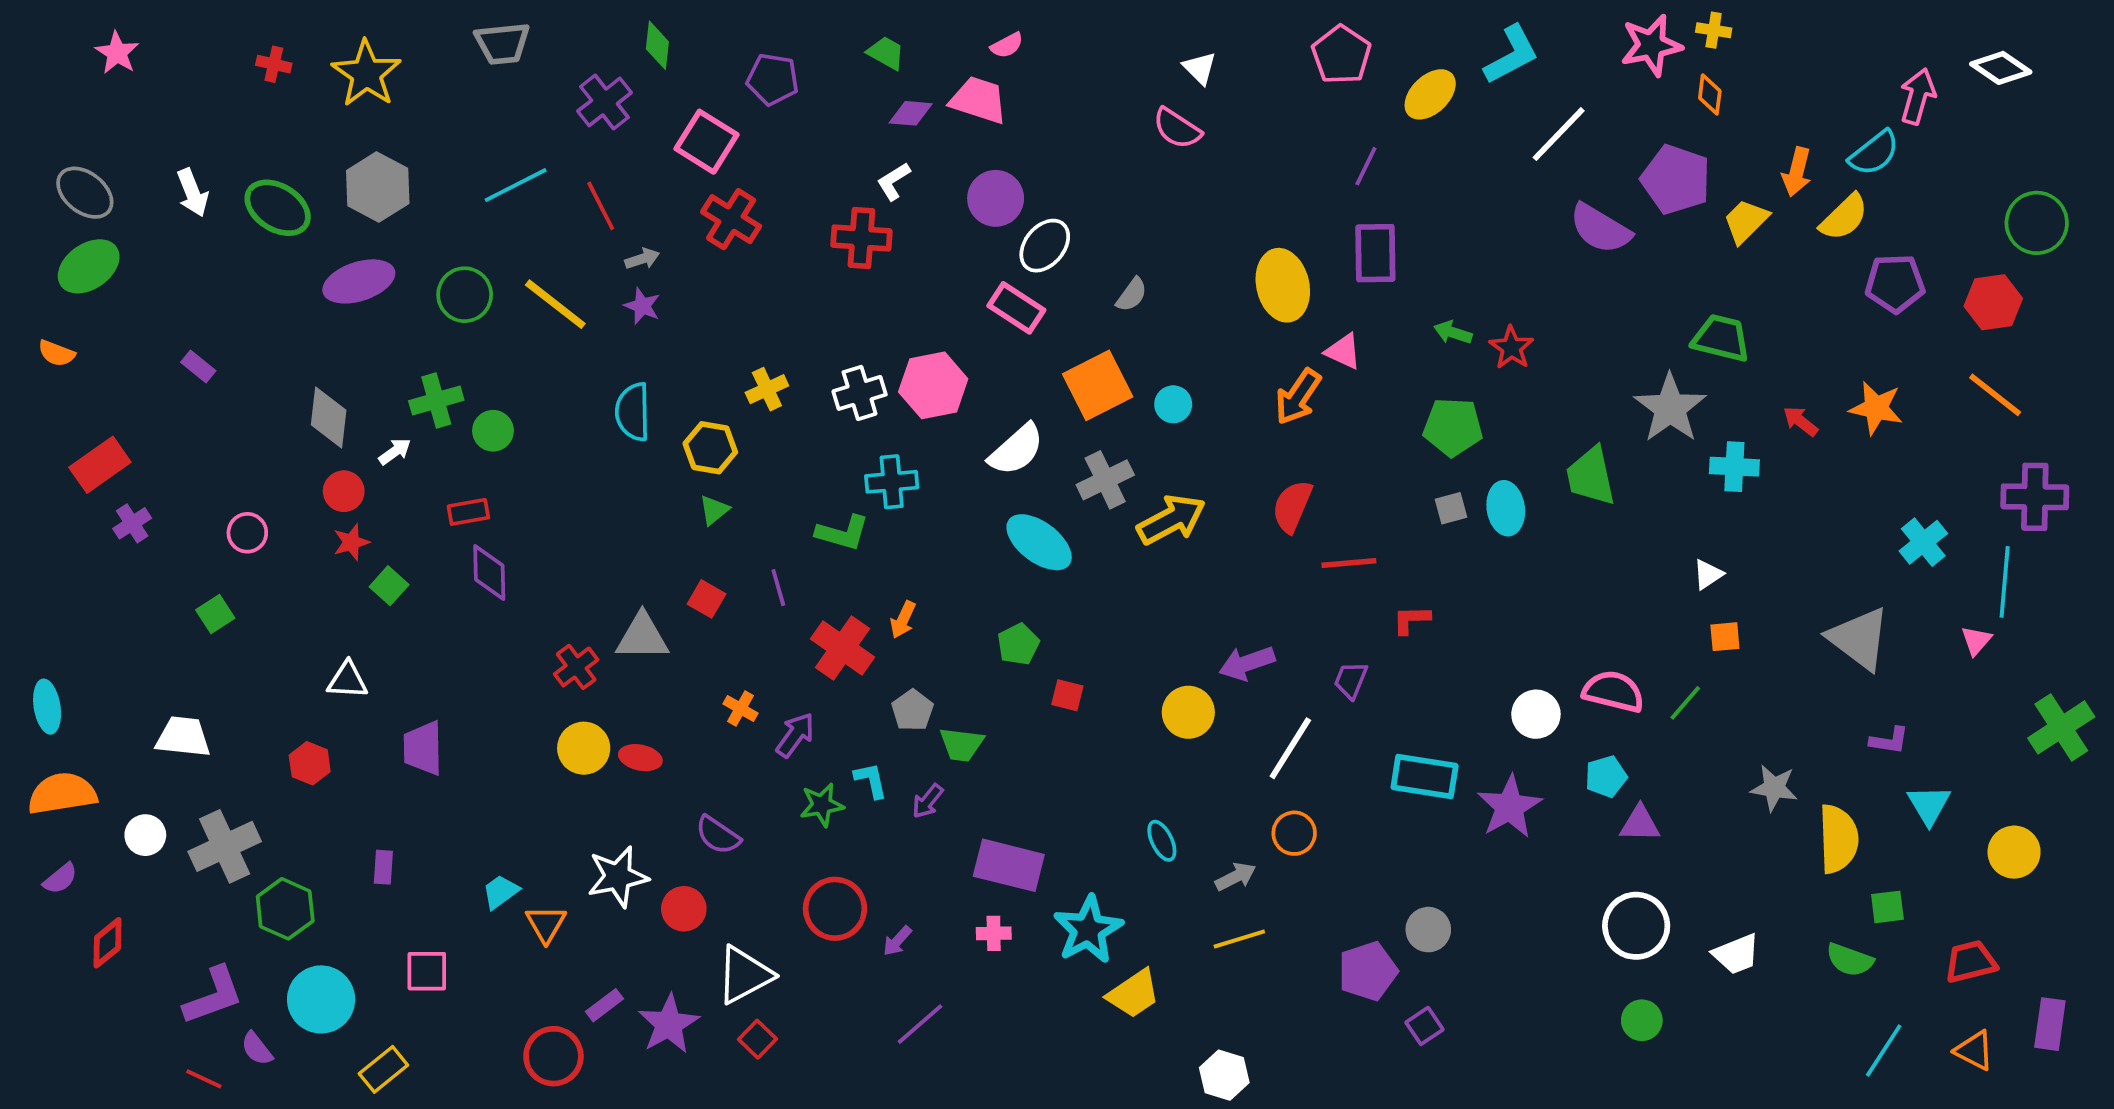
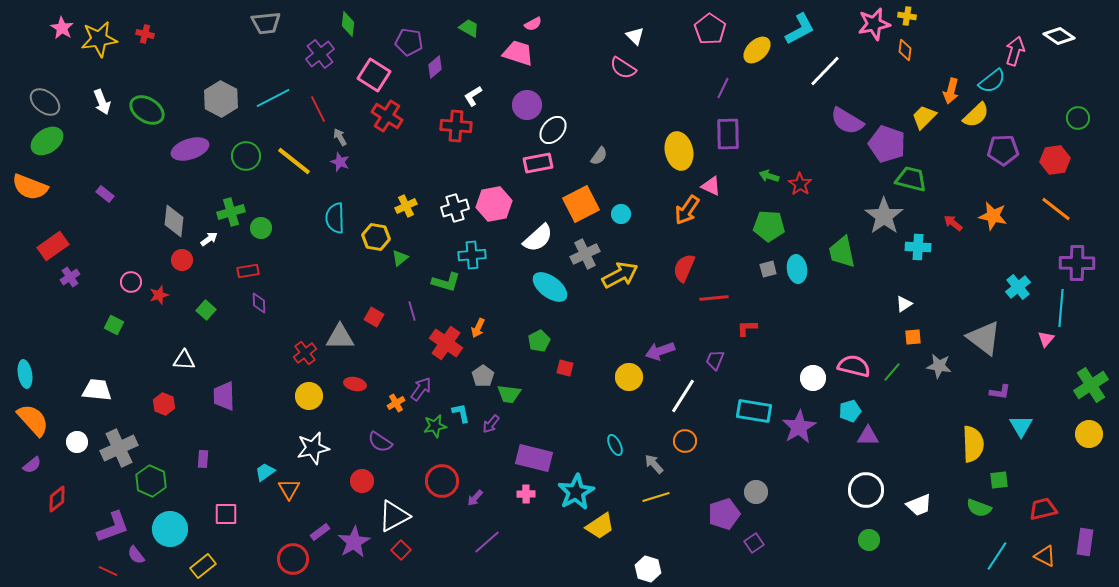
yellow star: (366, 74) -> (99, 39), moved, turned 30
purple diamond: (911, 113) -> (435, 67), moved, turned -45
purple pentagon: (1676, 179) -> (887, 144), moved
gray hexagon: (378, 187) -> (221, 99), moved
green circle: (2037, 223) -> (1078, 118), size x0.7
gray arrow: (642, 259) -> (340, 137), turned -102
pink rectangle: (1016, 308) -> (538, 163), turned -44
orange semicircle: (57, 353) -> (30, 187), size x1.8
green triangle: (714, 510) -> (400, 258), moved
red star: (351, 542) -> (159, 295), moved
purple diamond: (489, 572) -> (259, 303), size x0.7
green square: (215, 614) -> (114, 325), turned -30
orange cross: (741, 708) -> (396, 403), moved, turned 30
red ellipse: (640, 758) -> (355, 384), moved
gray star: (1774, 788) -> (939, 366), moved
orange semicircle: (62, 794) -> (33, 420), turned 57
yellow circle: (2014, 852) -> (1089, 434), moved
white star: (618, 877) -> (313, 448), moved
gray arrow: (1236, 877) -> (654, 464), turned -105

